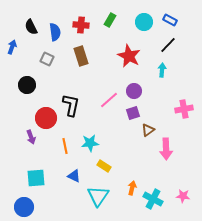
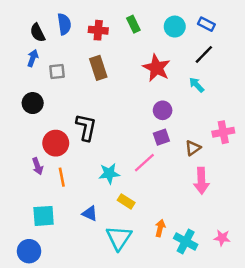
green rectangle: (110, 20) -> (133, 24), turned -56
blue semicircle: (55, 32) -> (64, 24), moved
blue arrow: (12, 47) -> (33, 58), moved
gray square: (47, 59) -> (57, 71), turned -32
cyan arrow: (162, 70) -> (197, 85), turned -48
pink line: (109, 100) -> (144, 163), moved
brown triangle: (148, 130) -> (193, 148), moved
orange line: (65, 146) -> (62, 177), moved

